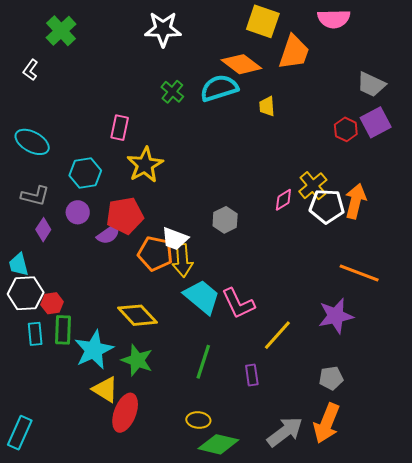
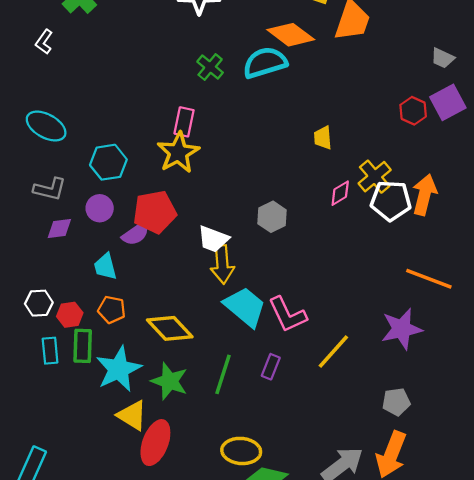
gray trapezoid: (371, 84) -> (443, 58), size x0.7
yellow trapezoid: (267, 106) -> (323, 138), moved
pink rectangle: (120, 128) -> (184, 122), moved
purple diamond: (43, 230) -> (59, 229), turned 50
orange pentagon: (155, 253) -> (112, 310), moved, size x0.7
cyan trapezoid: (19, 264) -> (105, 267), moved
white hexagon: (26, 293) -> (39, 303), size x0.7
green line: (203, 362) -> (223, 374), moved
purple rectangle: (252, 375) -> (271, 367), moved, turned 30
yellow ellipse: (198, 420) -> (241, 451), size x1.4

